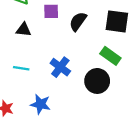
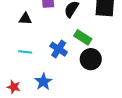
green rectangle: (110, 56) -> (83, 37), moved
blue star: (40, 104) -> (43, 82), turned 30

